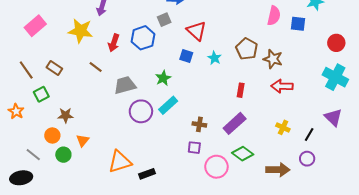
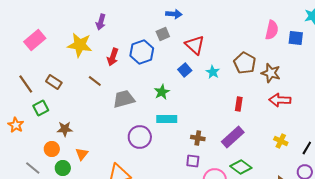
blue square: (186, 56) -> (185, 70), turned 32
cyan rectangle: (168, 105) -> (167, 119), turned 42
purple circle: (141, 111) -> (140, 137), moved

